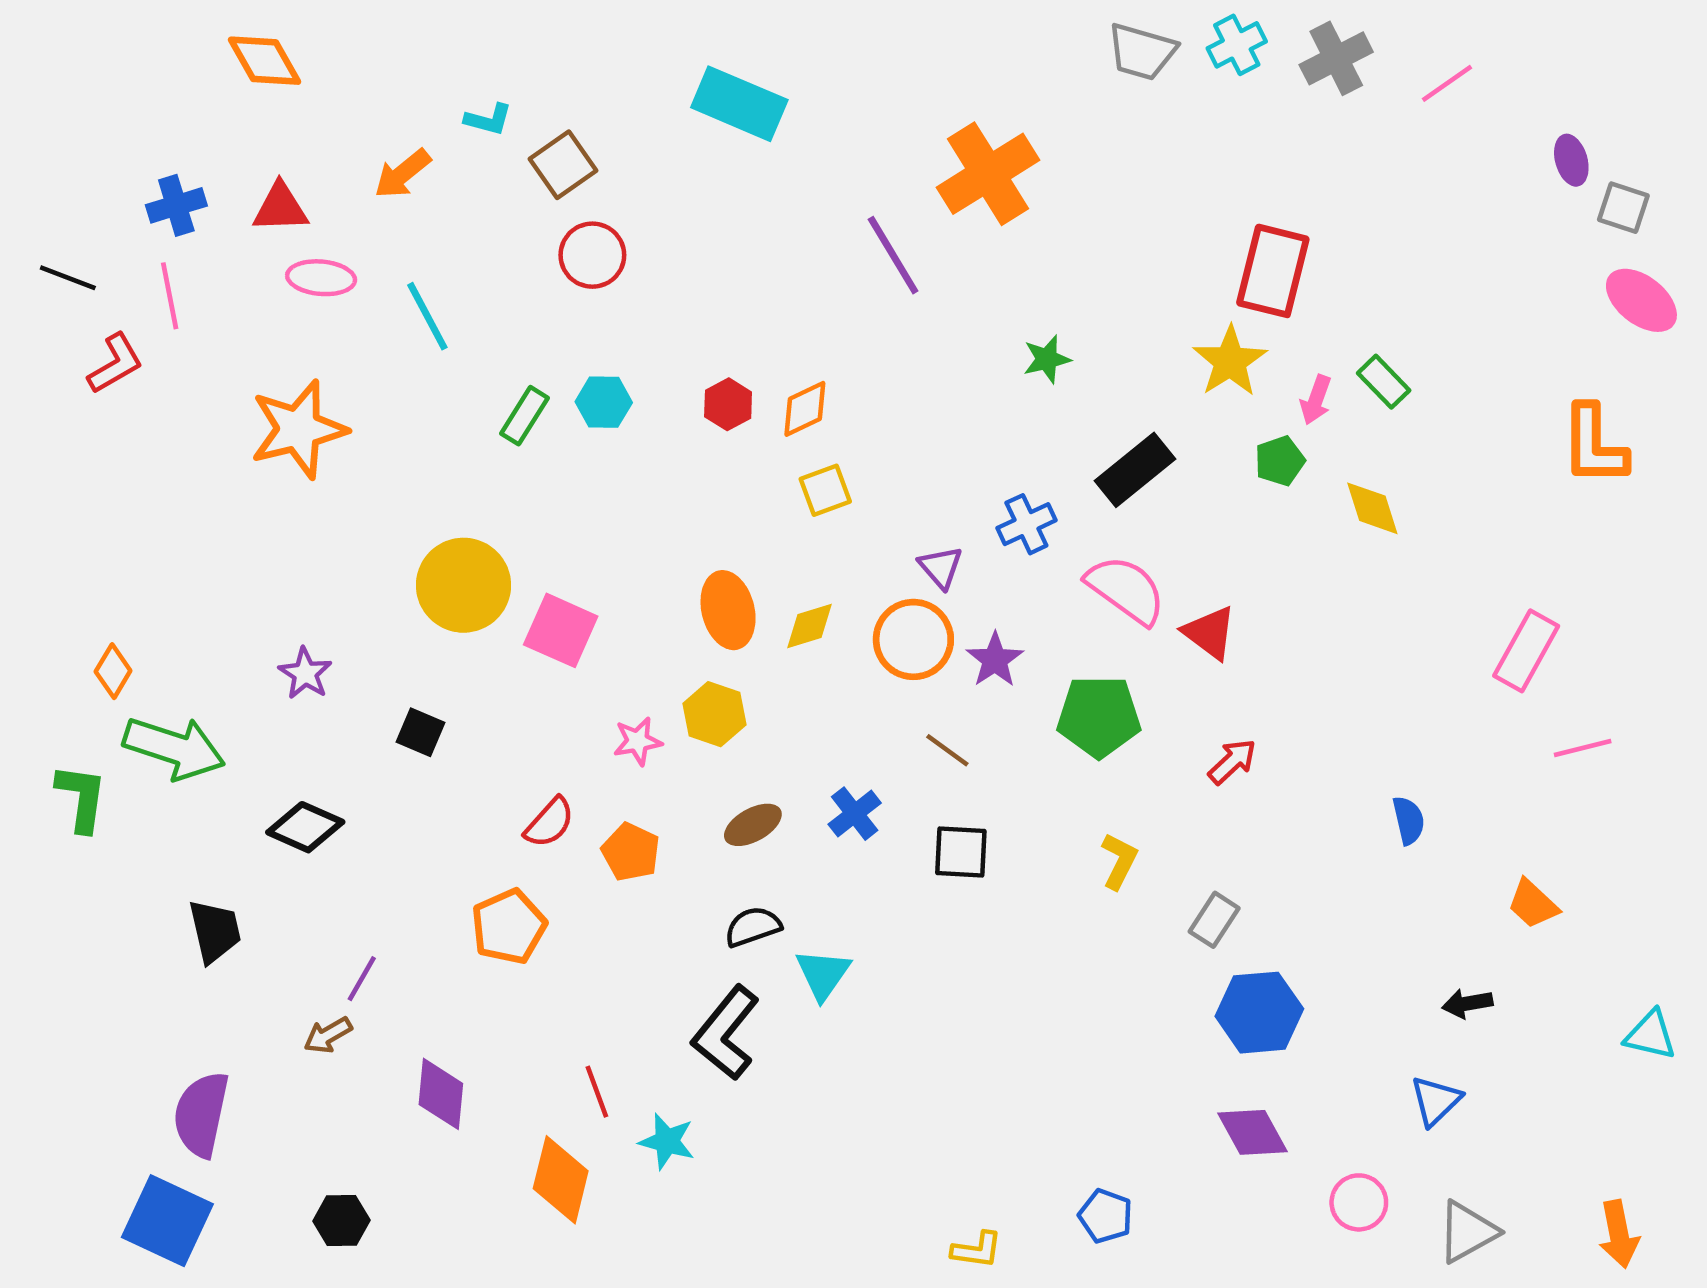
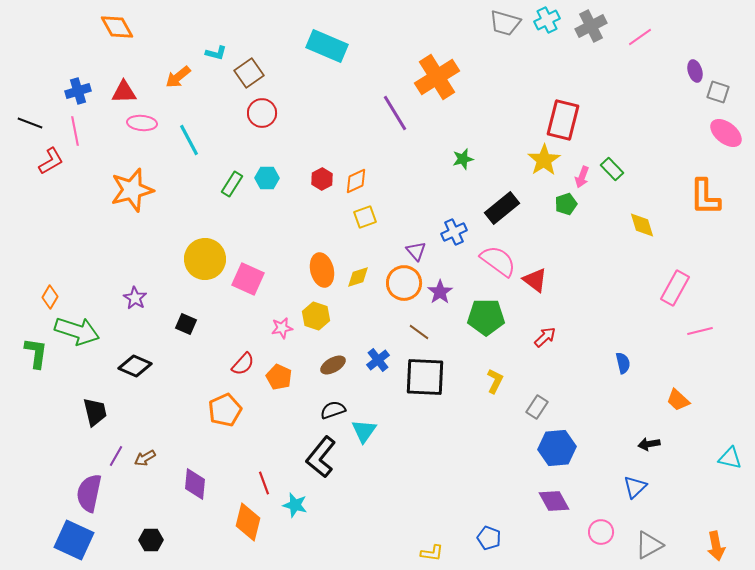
yellow diamond: (1372, 508) -> (642, 225), moved
black square: (961, 852) -> (425, 377), size x1.6
purple line: (362, 979) -> (116, 456), moved

